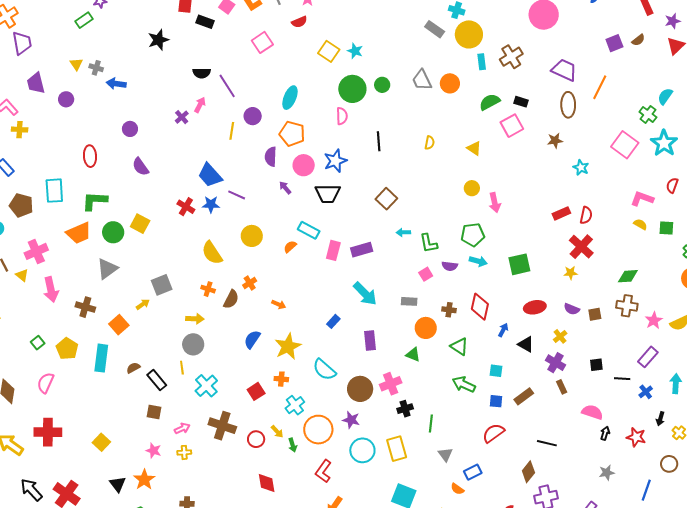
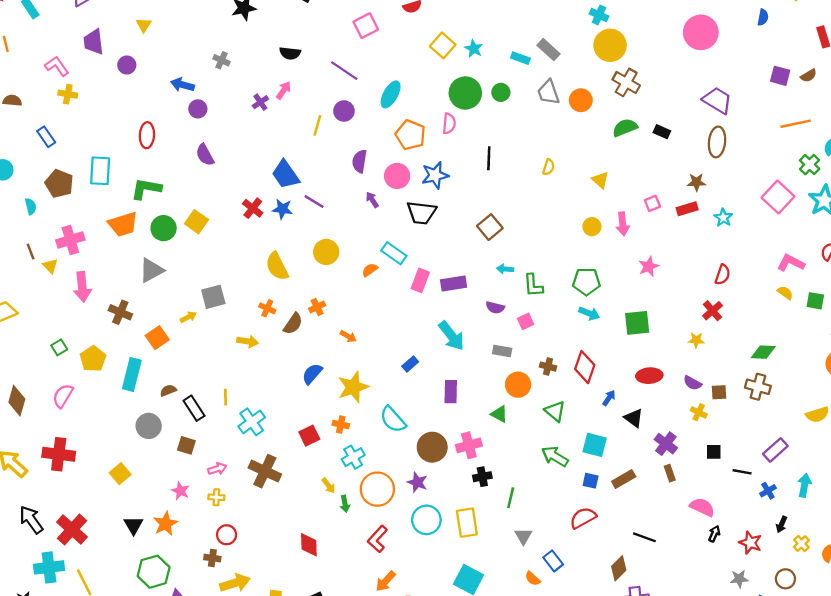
gray rectangle: (435, 29) -> (549, 50), moved
purple square: (614, 43) -> (780, 76), turned 30
brown cross: (511, 57) -> (626, 82), moved, turned -35
cyan rectangle: (482, 62) -> (520, 58), moved, turned -70
gray cross: (96, 68) -> (221, 60), moved
blue arrow: (116, 84) -> (182, 85), moved
purple line: (227, 86) -> (344, 71), moved, turned -30
orange line: (600, 87) -> (796, 124), moved, turned 45
pink square: (512, 126) -> (652, 203), moved, size x0.6
orange pentagon: (292, 134) -> (410, 135), moved
pink arrow: (495, 203) -> (623, 224), moved
red rectangle: (561, 213) -> (687, 209), moved
red cross: (581, 247) -> (713, 311), size x0.7
purple semicircle: (450, 266) -> (495, 307), moved
pink star: (654, 320) -> (649, 266), moved
yellow cross: (560, 336) -> (699, 412), moved, turned -32
gray circle: (193, 344) -> (149, 426), moved
cyan square: (496, 371) -> (595, 445), size x1.5
red circle: (256, 439) -> (227, 535), moved
blue rectangle: (473, 472) -> (553, 561), turned 72
gray star: (607, 473) -> (739, 579), moved

